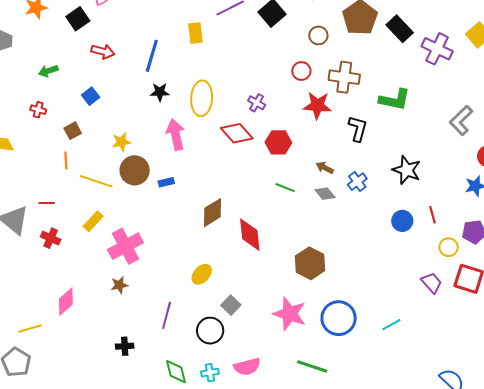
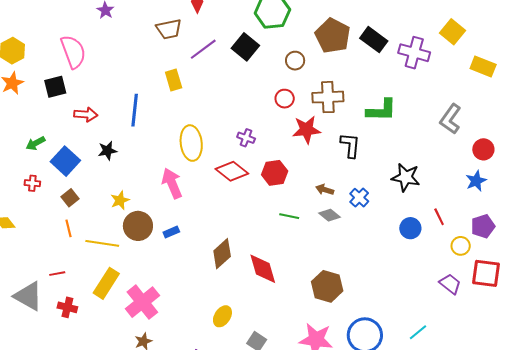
black square: (78, 19) -> (55, 87), turned 30
black star: (160, 92) -> (107, 151), moved
blue square: (91, 96) -> (65, 161), moved, size x1.6
yellow rectangle: (93, 221) -> (106, 283), size x1.4

